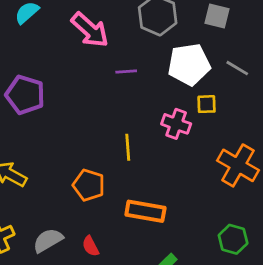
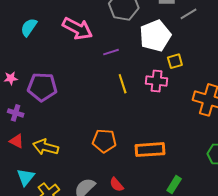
gray line: (237, 68) -> (188, 14), moved, turned -48
yellow line: (128, 147) -> (123, 84), moved

